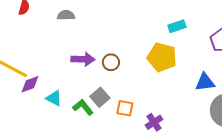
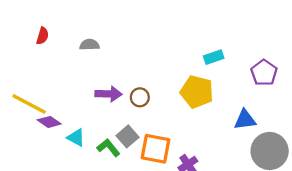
purple diamond: (30, 84) -> (49, 122), turned 55
orange square: (125, 108) -> (155, 149), size x1.6

